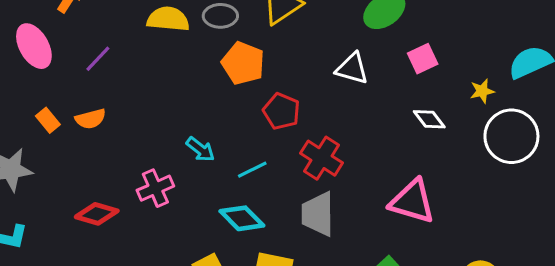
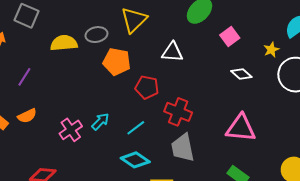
white triangle: (352, 69) -> (172, 52), moved
cyan arrow: (200, 149) -> (100, 121), turned -72
pink cross: (155, 188) -> (71, 130), moved

